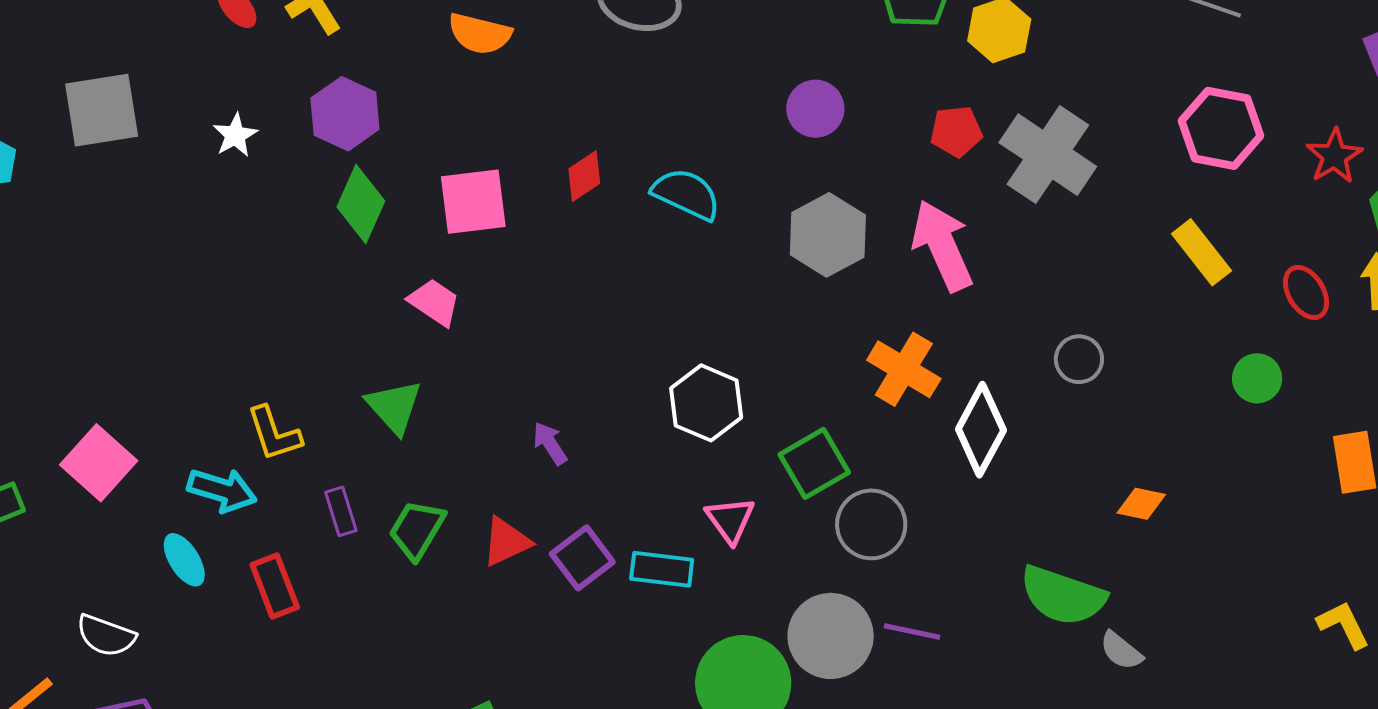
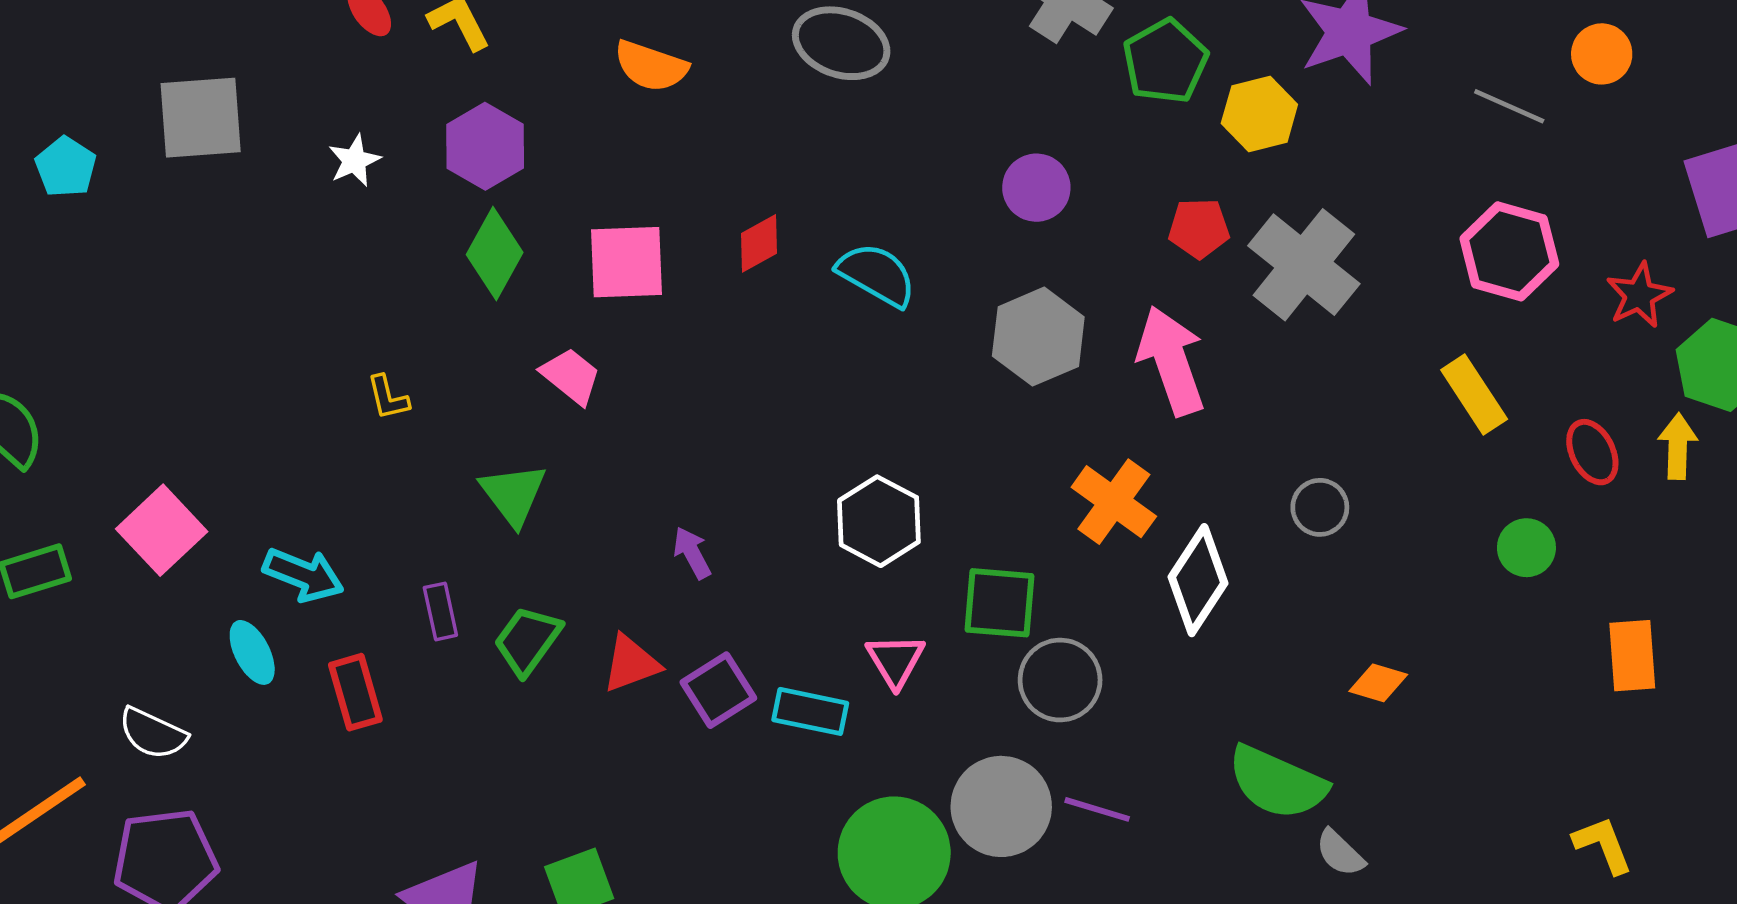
yellow L-shape: (274, 434) -> (388, 398), moved, size x0.7
green square: (814, 463) -> (999, 603), turned 30

